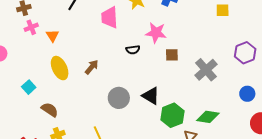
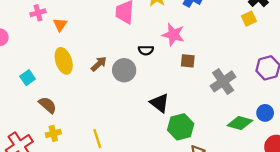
yellow square: (223, 10) -> (249, 19), turned -32
gray circle: (119, 98) -> (124, 70), moved
green diamond: (208, 117) -> (240, 123), moved

